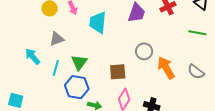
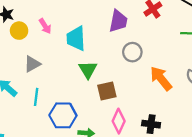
gray circle: (144, 51) -> (132, 52), moved
green triangle: (79, 62) -> (88, 70), moved

